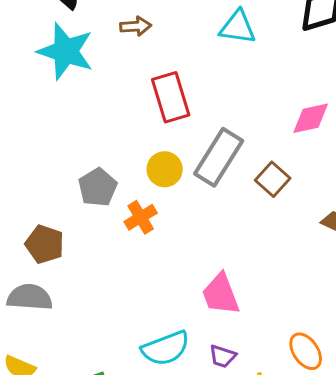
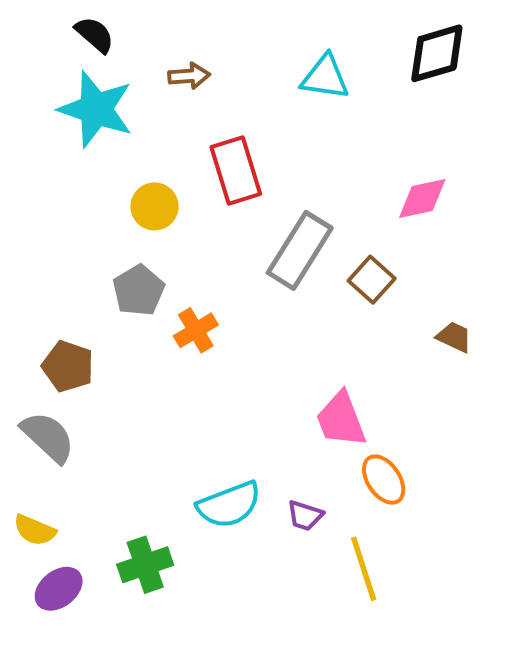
yellow circle: (165, 169) -> (155, 206), moved
pink trapezoid: (221, 294) -> (341, 420), moved
gray semicircle: (30, 297) -> (48, 437), turned 39
orange ellipse: (306, 351) -> (384, 480), moved

